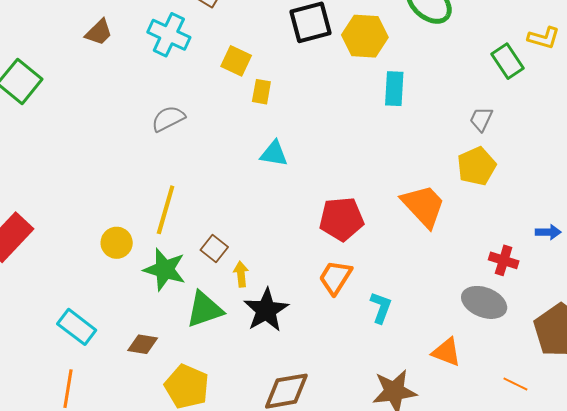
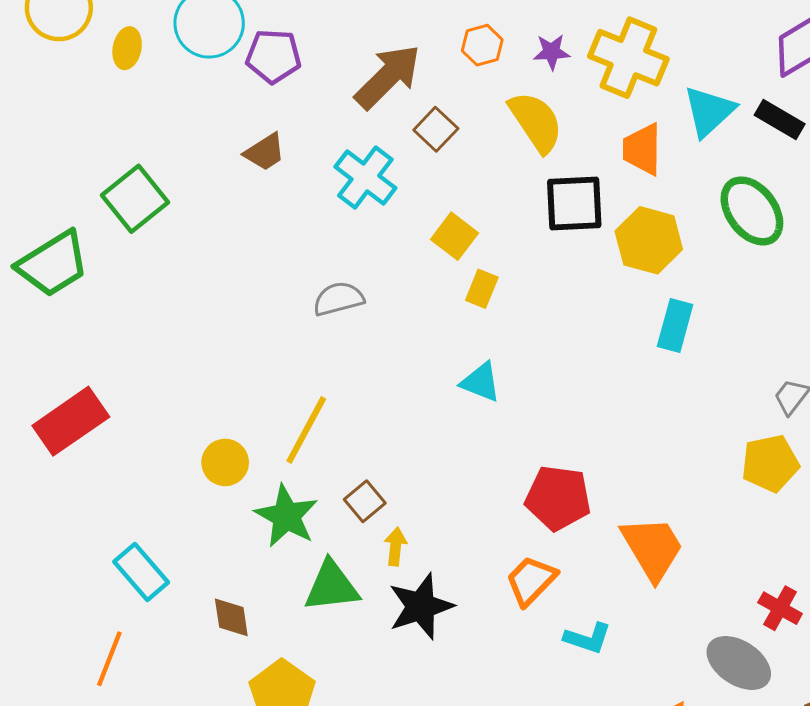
orange trapezoid: (423, 206) -> (652, 548), moved
cyan L-shape: (381, 307) -> (588, 638), turned 76
brown diamond: (143, 344) -> (231, 617), turned 60

